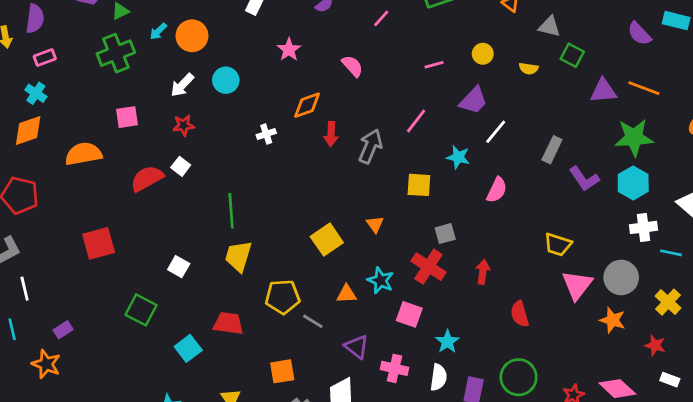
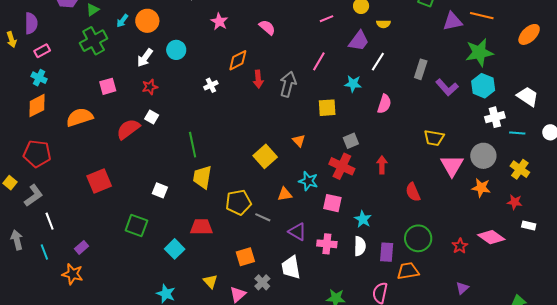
yellow semicircle: (529, 68) -> (383, 24), moved

